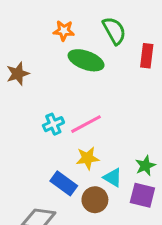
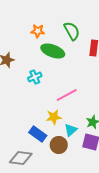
cyan cross: (53, 124) -> (35, 77), moved
pink line: (86, 124) -> (67, 95), moved
cyan triangle: (113, 177) -> (71, 130), turned 48

